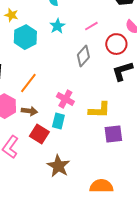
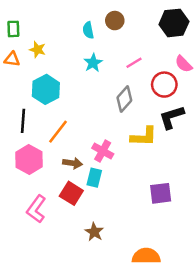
cyan hexagon: (25, 37) -> (46, 89), moved
yellow L-shape: (99, 110) -> (144, 137), moved
brown arrow: (29, 111) -> (72, 163), moved
brown star: (58, 166) -> (94, 232), size x0.7

